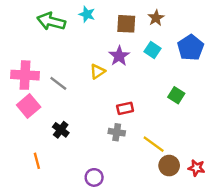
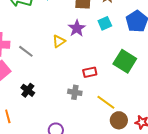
cyan square: (152, 50) -> (105, 23), turned 32
green square: (176, 95) -> (125, 61), size x1.6
red rectangle: (125, 108) -> (90, 72), moved

